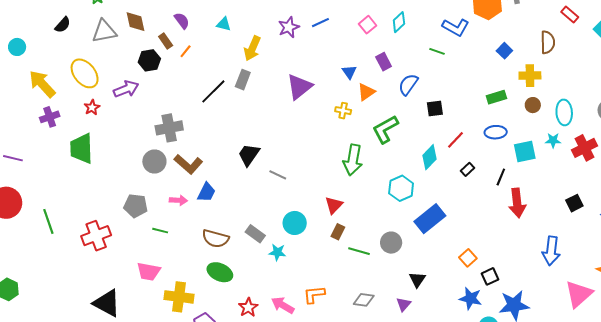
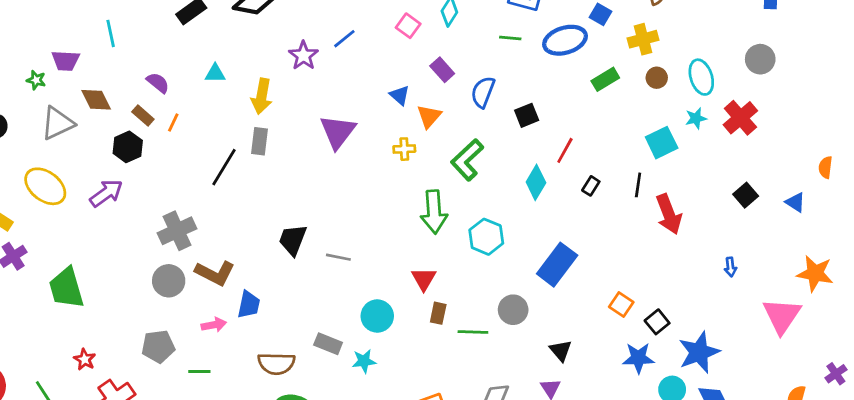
red star: (92, 107) -> (85, 359), moved
blue ellipse: (496, 132) -> (565, 40), moved, size x1.4
cyan hexagon: (401, 188) -> (486, 237), moved
blue arrow: (551, 251) -> (730, 267), size x0.5

